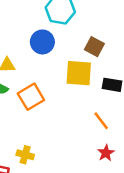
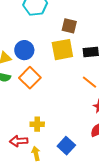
blue circle: (42, 42) -> (24, 50), moved

